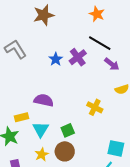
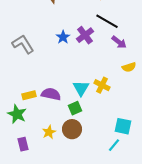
gray L-shape: (16, 49) -> (23, 44), moved
purple semicircle: (44, 100) -> (51, 94), moved
cyan triangle: (41, 129) -> (81, 88), moved

